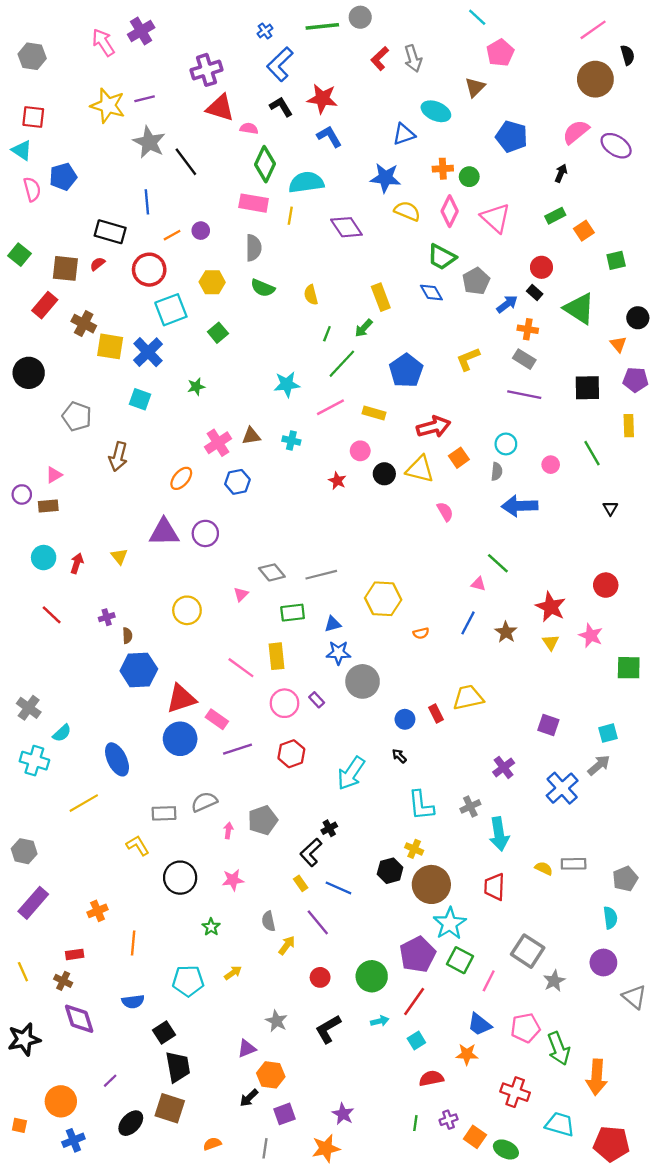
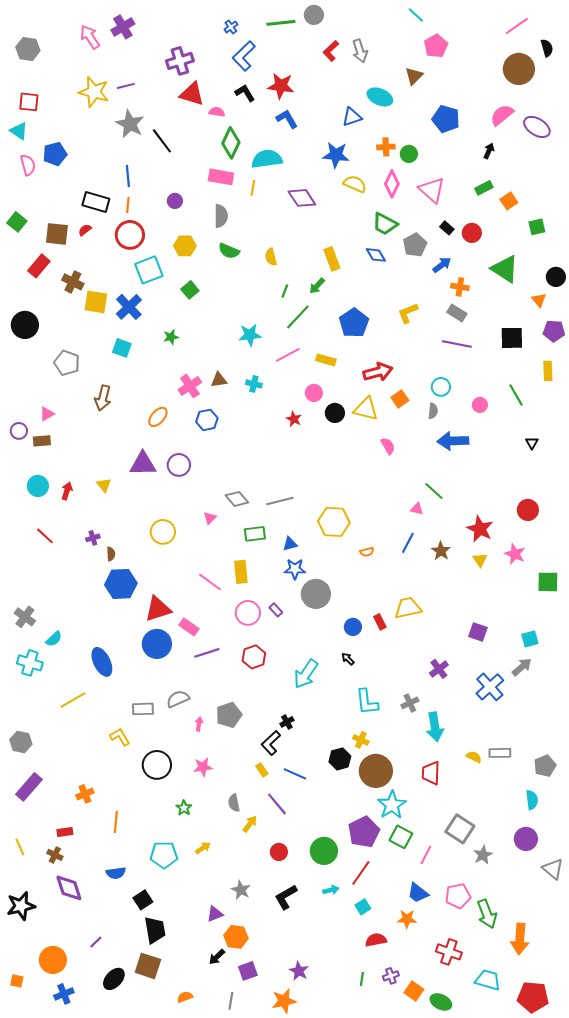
orange line: (172, 235) -> (128, 205), moved, turned -56
black rectangle: (535, 293) -> (447, 228), moved

